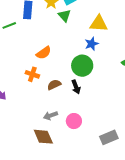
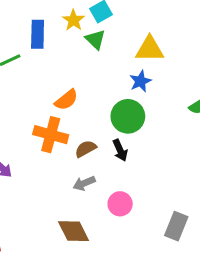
orange cross: (32, 74) -> (51, 135), size x1.5
gray arrow: (50, 115) -> (84, 183), moved
gray rectangle: (109, 137) -> (176, 226), turned -42

